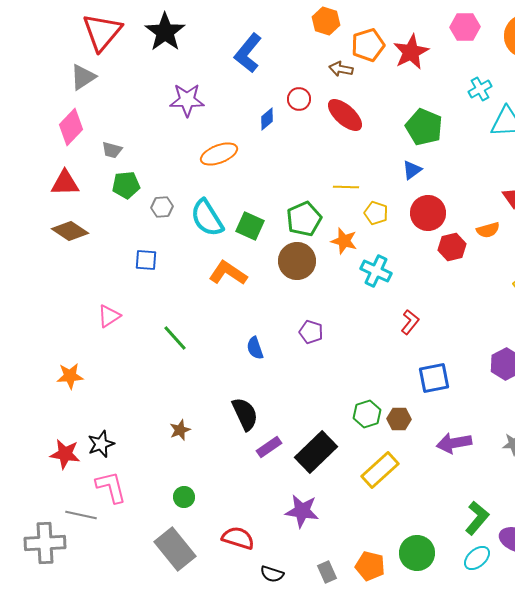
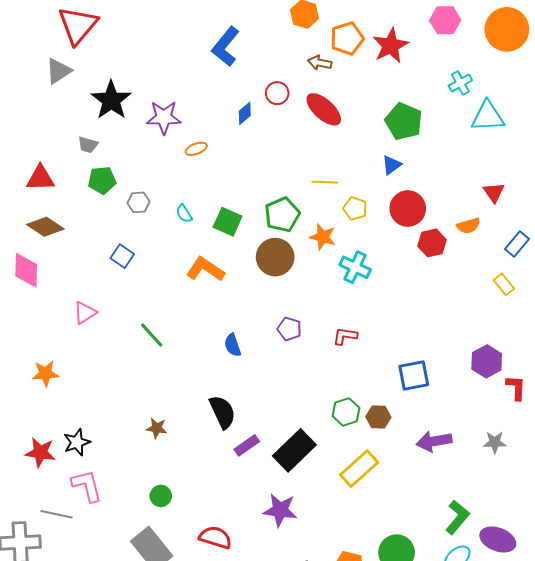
black star: (165, 32) -> (111, 100), moved
purple star: (187, 100) -> (164, 117), moved
pink diamond: (71, 127) -> (26, 270), moved, turned -42
orange ellipse: (219, 154) -> (196, 149), size x0.6
cyan semicircle: (207, 218) -> (184, 214), size x0.5
blue square: (146, 260) -> (122, 256), turned 30
red L-shape: (410, 322) -> (345, 336), moved, turned -120
brown star: (180, 430) -> (157, 428), turned 30

